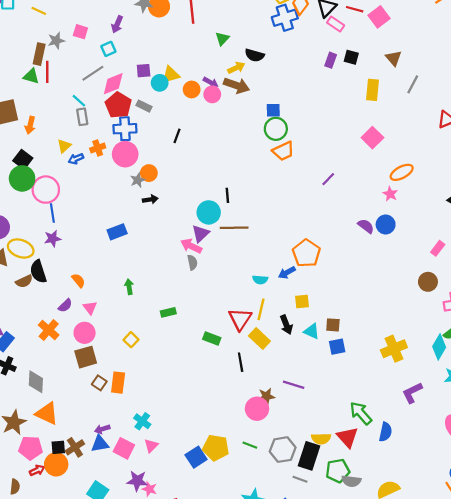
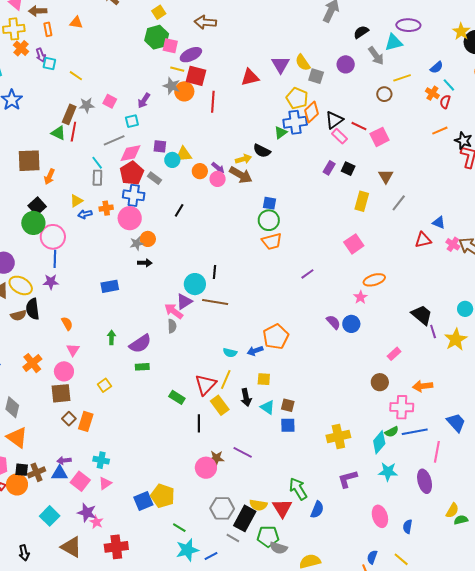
green triangle: (222, 39) -> (281, 133), moved
purple semicircle: (65, 306) -> (140, 344), moved, size x1.6
cyan cross: (142, 421) -> (101, 460), turned -35
green line: (250, 445) -> (179, 528), moved

